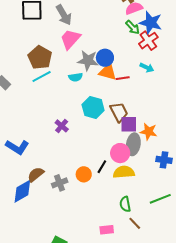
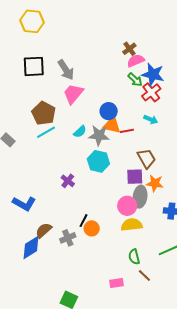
gray star: (88, 60) -> (99, 135), moved
cyan semicircle: (76, 77) -> (80, 132), turned -32
brown trapezoid: (119, 112) -> (146, 158), moved
black line: (102, 167) -> (83, 221), moved

